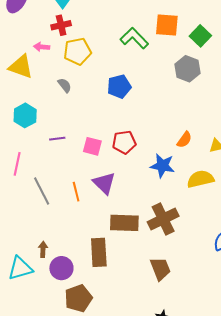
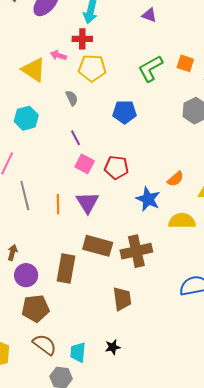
orange square: (167, 25) -> (185, 63), size x0.7
green L-shape: (134, 38) -> (150, 69), turned -88
purple line: (57, 139) -> (75, 138), moved, turned 56

